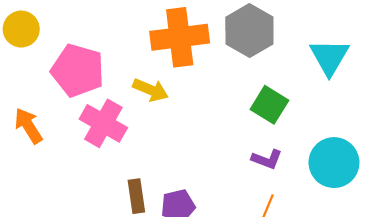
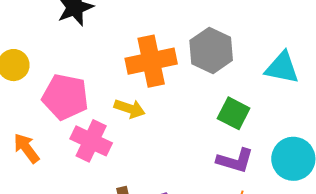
cyan triangle: (329, 57) -> (282, 68), turned -45
purple L-shape: (267, 159) -> (235, 161), size x1.4

